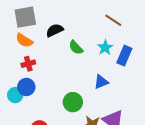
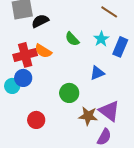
black semicircle: (55, 30) -> (40, 21), moved
orange semicircle: (24, 40) -> (43, 51), moved
red cross: (28, 64) -> (25, 55), size x1.6

